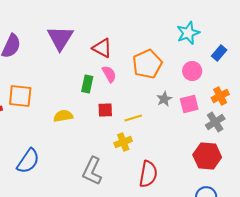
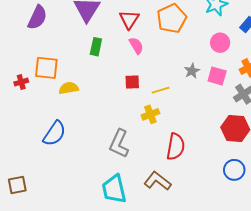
red triangle: (102, 48) -> (129, 19), turned 35
orange pentagon: (147, 64) -> (172, 18), moved
green rectangle: (87, 84) -> (96, 47), moved
pink square: (189, 104) -> (217, 76), turned 30
yellow semicircle: (63, 116) -> (69, 88), moved

